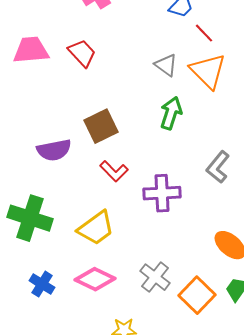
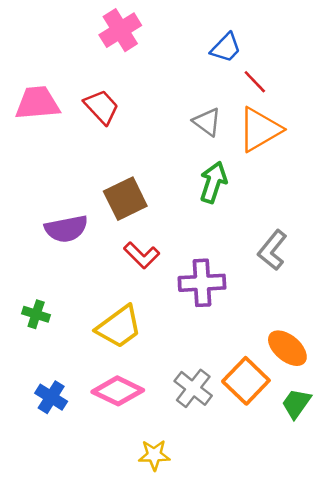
orange triangle: (208, 71) -> (260, 129), turned 45
green cross: (30, 218) -> (36, 314), size x0.5
orange square: (197, 295) -> (246, 381), moved

